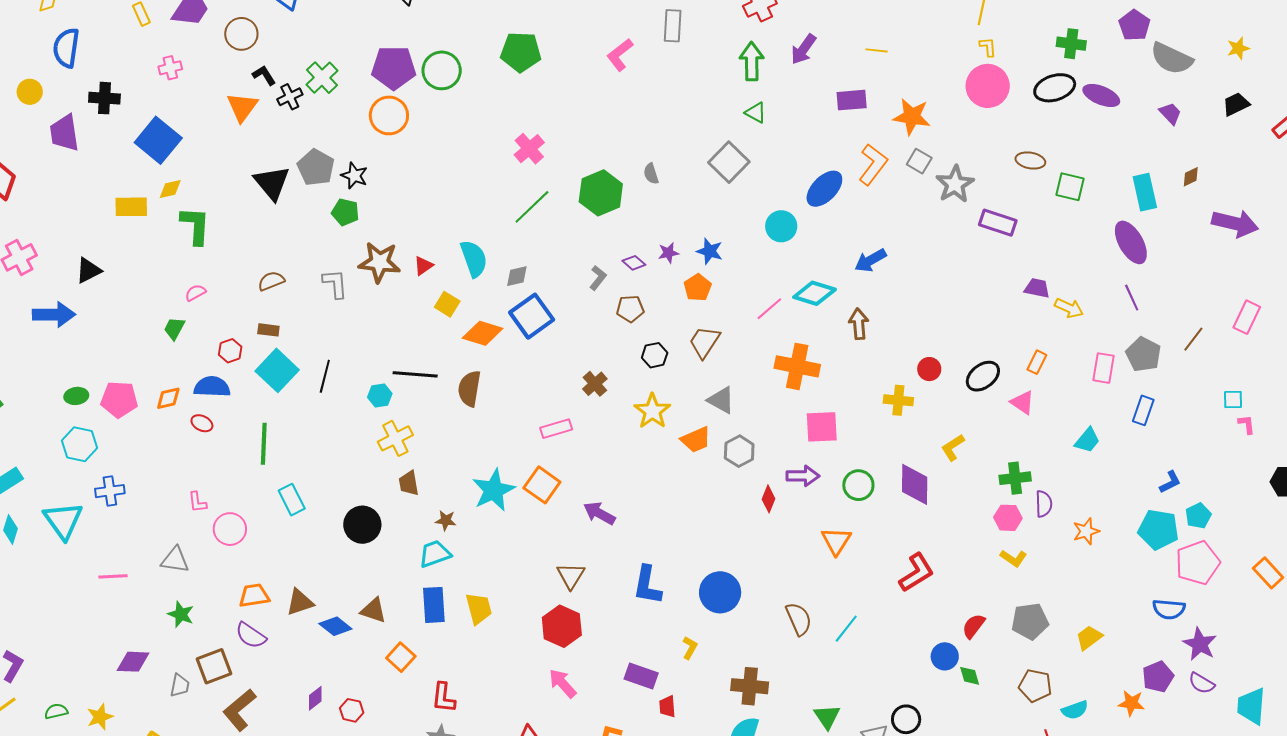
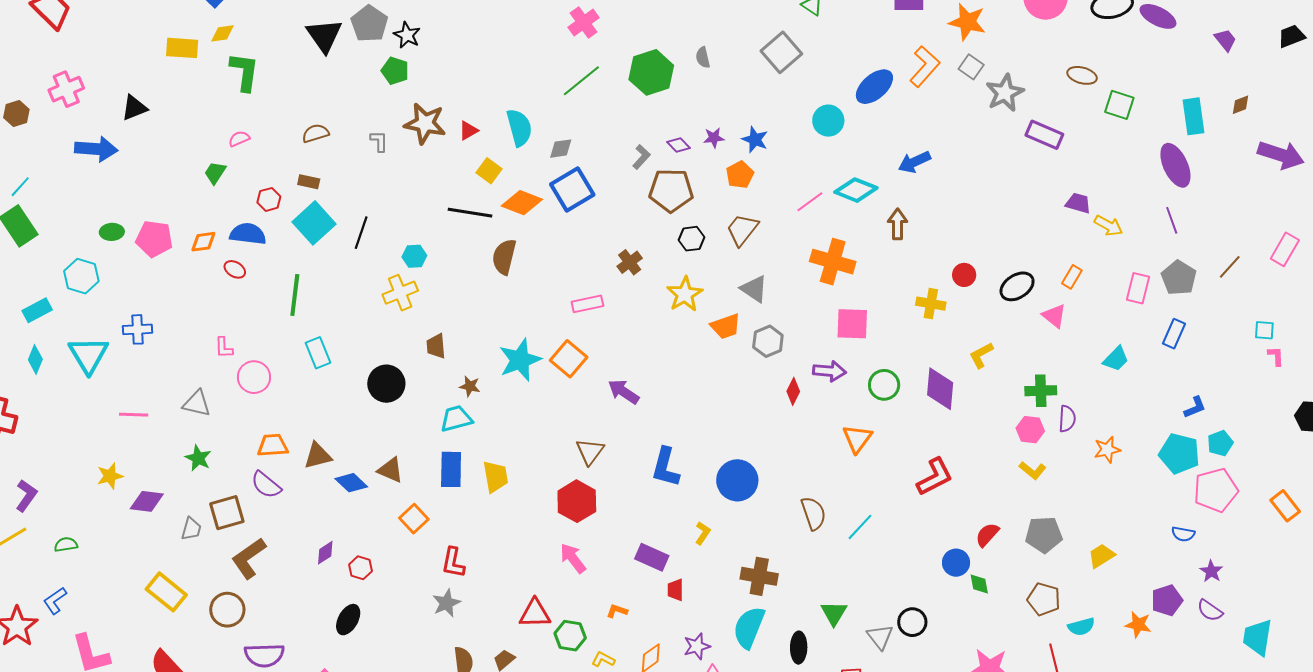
gray L-shape: (335, 284) -> (379, 141), size x0.7
brown pentagon: (630, 309) -> (671, 190), size x1.6
black line: (415, 374) -> (470, 213), moved
yellow cross: (395, 438) -> (400, 293), moved
cyan hexagon: (80, 444) -> (81, 276), moved
blue semicircle: (1169, 609) -> (1183, 534), size x0.7
purple star: (1200, 644) -> (1211, 571), size x0.7
yellow star: (100, 717) -> (110, 476), moved

